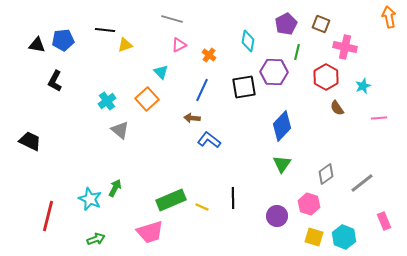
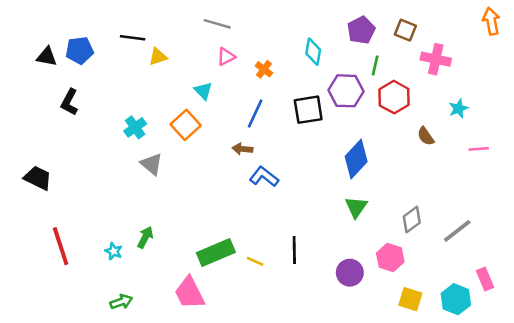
red hexagon: (326, 77) -> (394, 97), moved
cyan star: (90, 199) -> (114, 251), size x0.6
red line: (48, 216) -> (61, 246), moved, turned -32
pink trapezoid: (150, 232) -> (189, 293), turned 80
yellow square: (314, 237) -> (410, 299), moved
cyan hexagon: (344, 237) -> (456, 299), moved

